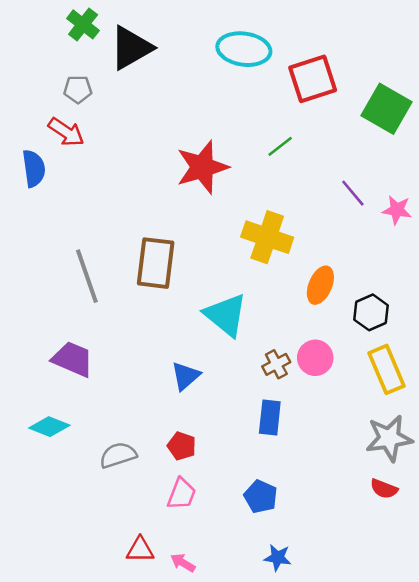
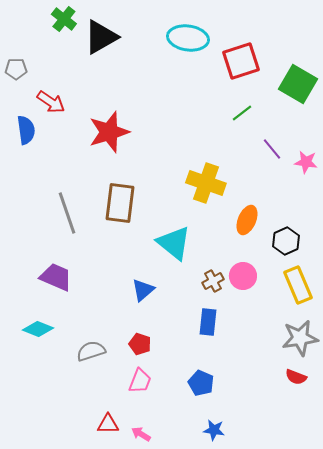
gray pentagon: (78, 89) -> (16, 69), moved
green line: (280, 146) -> (242, 113), moved
red star: (202, 167) -> (109, 132), moved

